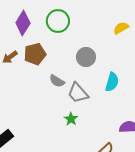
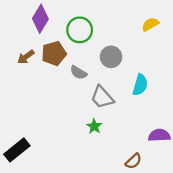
green circle: (58, 21) -> (80, 30), moved
gray semicircle: (57, 81) -> (79, 73), moved

